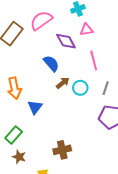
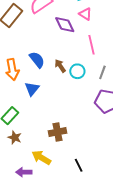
pink triangle: (86, 30) -> (85, 14), turned 40
blue semicircle: (51, 63) -> (37, 60), moved
brown arrow: (63, 83) -> (60, 66), turned -88

